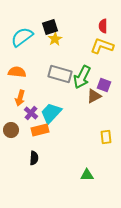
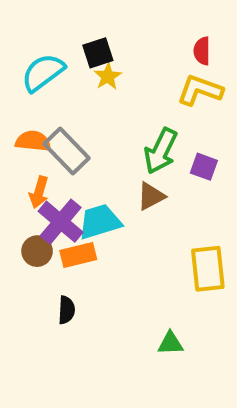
gray rectangle: (60, 74) -> (66, 151), moved, turned 30
brown triangle: (94, 96) -> (151, 196), moved
purple cross: (31, 113) -> (61, 222), size x1.6
cyan trapezoid: (51, 113) -> (100, 222), turned 30
brown circle: (11, 130) -> (37, 251), moved
yellow rectangle: (106, 137) -> (208, 269), size x1.6

